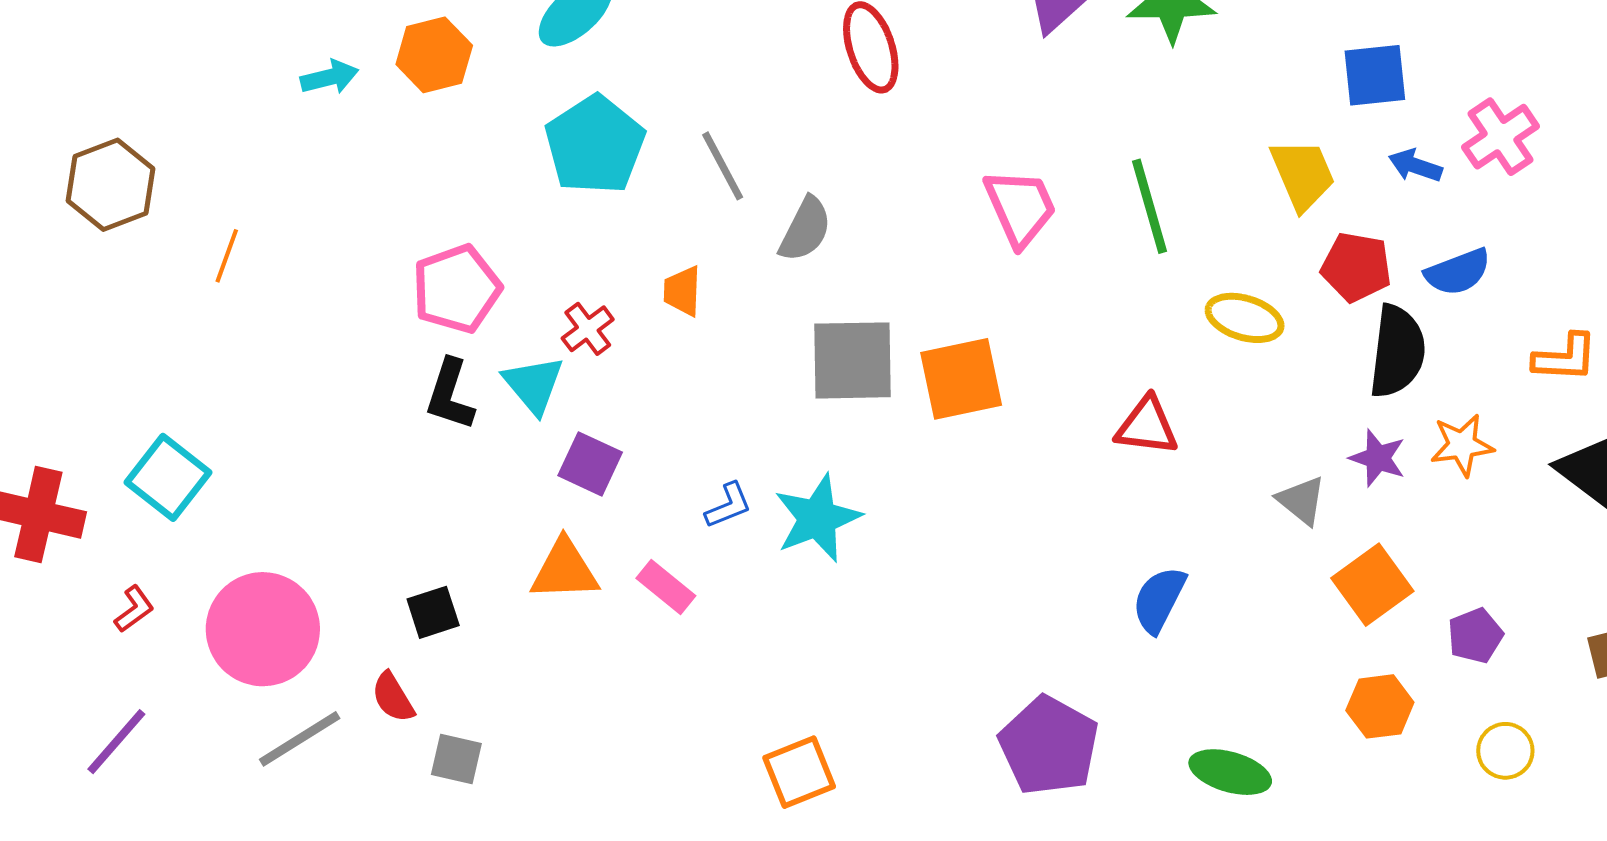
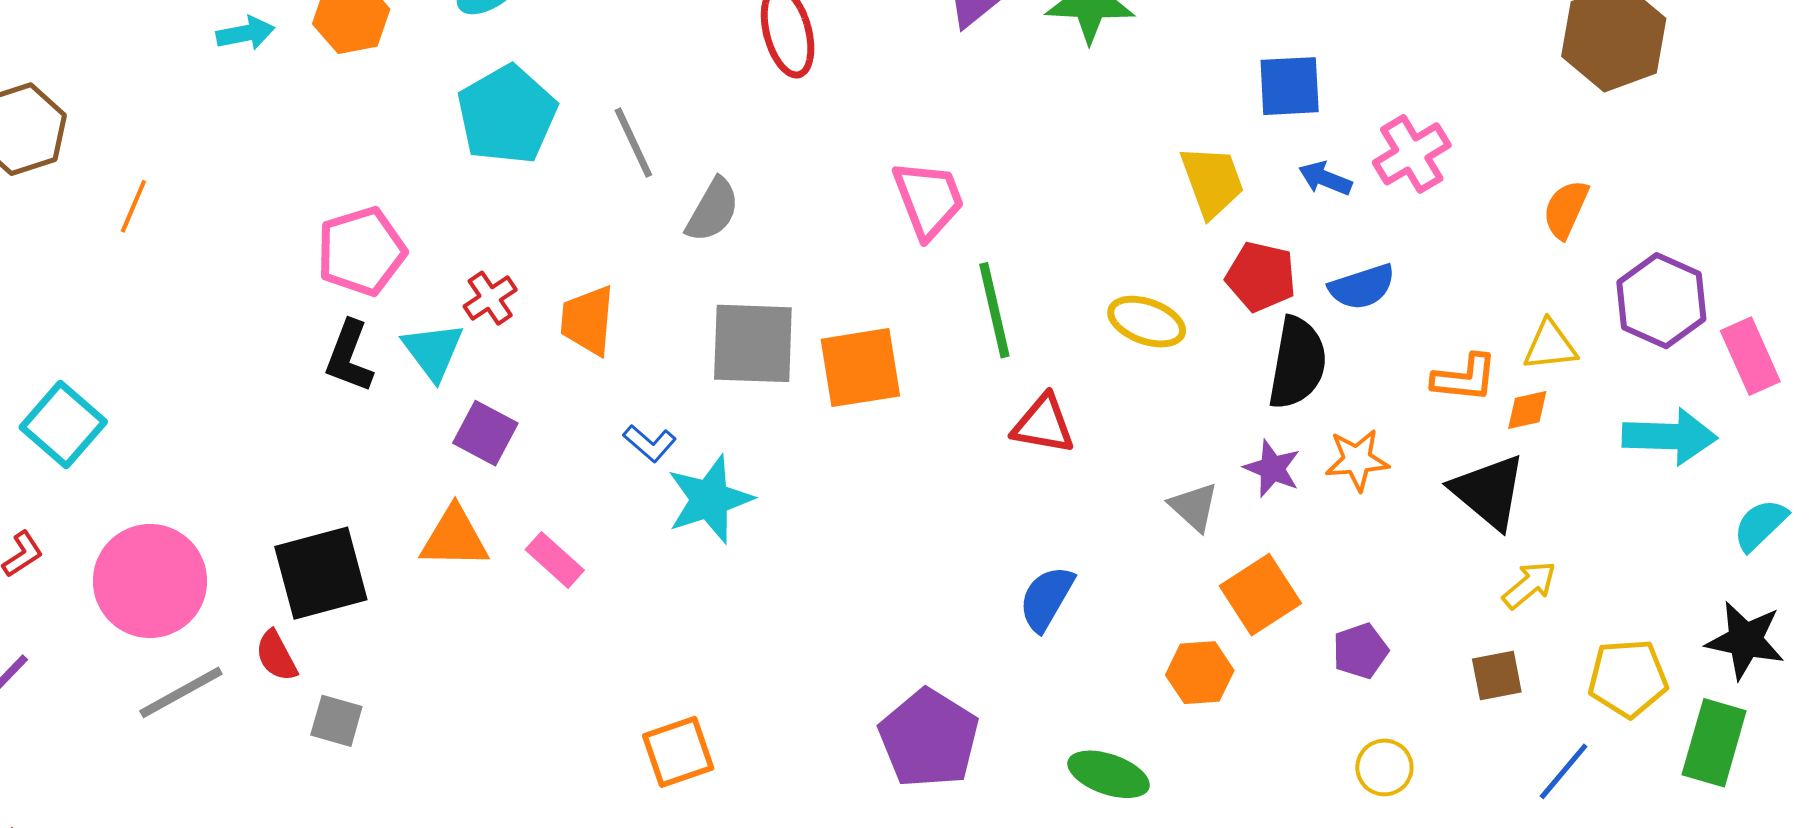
green line: (1150, 206) -> (994, 310), moved
orange trapezoid: (682, 291) -> (588, 320), moved, size x1.4
blue L-shape: (728, 505) -> (650, 443), moved, turned 60
black square: (433, 612) -> (321, 573), size x1.8
orange hexagon: (1380, 706) -> (1200, 673), moved

